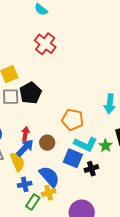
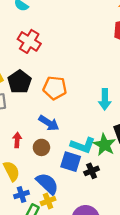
black pentagon: (30, 93) -> (20, 82), moved
orange pentagon: (73, 120) -> (55, 88), moved
green star: (106, 146) -> (104, 145), size x1.5
blue arrow: (25, 148) -> (49, 123), moved, turned 84

